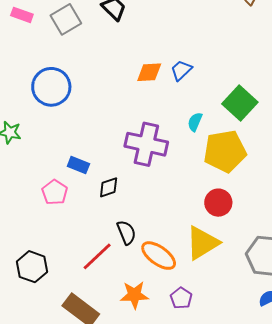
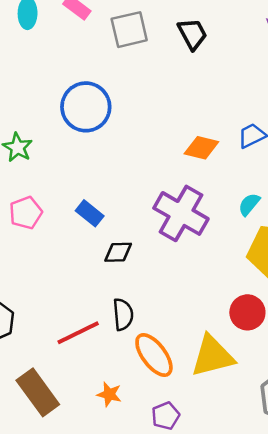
orange diamond: (149, 72) -> (201, 148), moved
pink pentagon: (55, 192) -> (26, 213), moved
orange star: (134, 295) -> (109, 394), size x0.7

